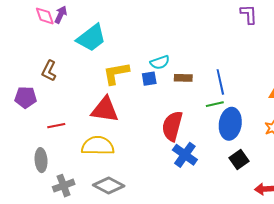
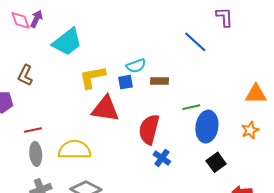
blue line: (220, 82) -> (195, 42), moved, turned -35
red triangle: (105, 110) -> (105, 109), moved
blue cross: (185, 155) -> (162, 158), size x0.7
gray ellipse: (41, 160) -> (36, 154), moved

